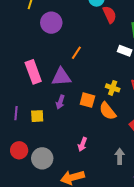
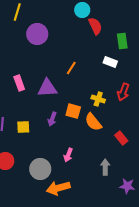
orange line: (76, 53) -> (71, 68), moved
pink rectangle: (33, 72) -> (19, 83), size x0.7
purple arrow: (60, 102) -> (52, 119), moved
gray circle: (42, 158) -> (40, 169), moved

